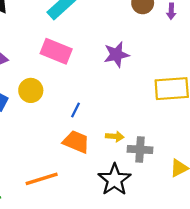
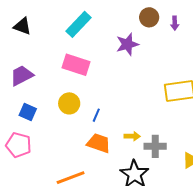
purple star: (116, 55) -> (127, 44), moved
yellow circle: (31, 90) -> (69, 103), moved

